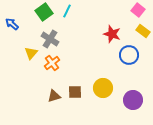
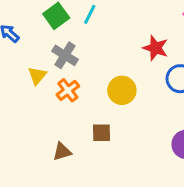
yellow circle: (103, 88) -> (122, 90), moved
brown triangle: (54, 96) -> (62, 152), moved

